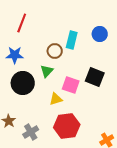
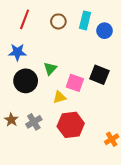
cyan rectangle: (72, 40) -> (85, 20), moved
brown circle: (55, 51) -> (58, 21), moved
gray cross: (31, 132) -> (34, 122), moved

